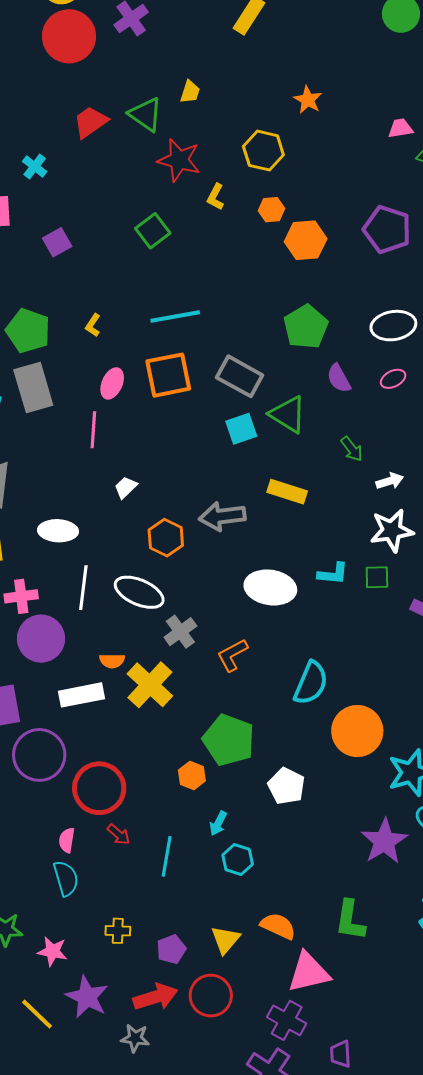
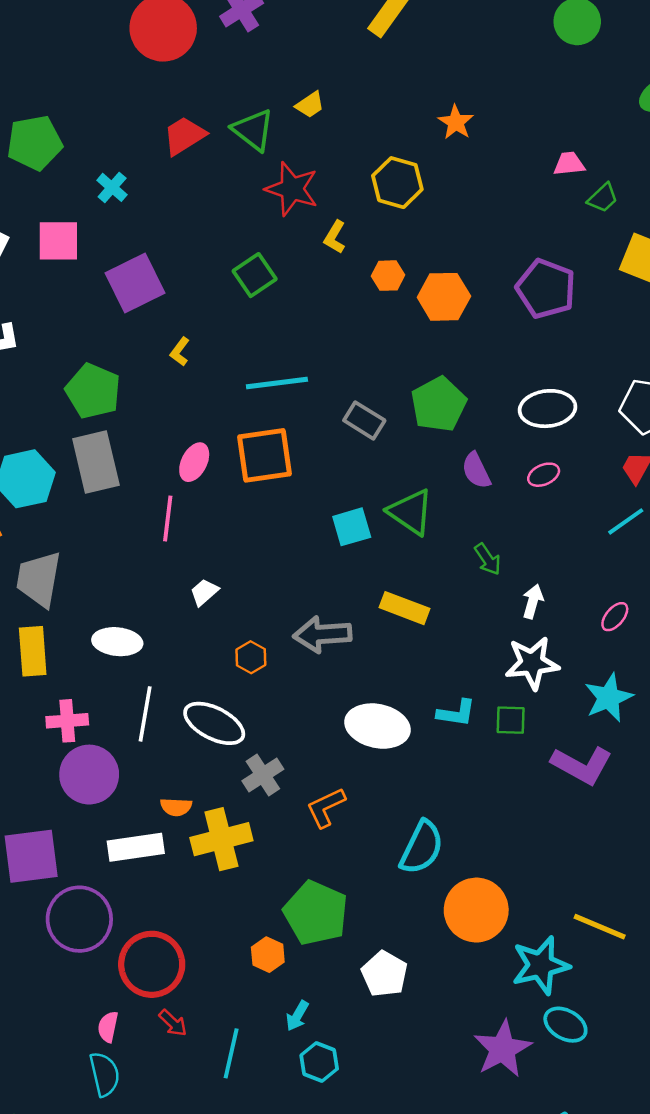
yellow trapezoid: (190, 92) -> (310, 105), turned 35
orange hexagon: (272, 210) -> (388, 276), moved
purple square: (57, 242) -> (135, 283), size x1.6
yellow L-shape: (93, 325) -> (180, 352), moved
gray rectangle: (240, 376) -> (364, 420), moved, size x0.7
white arrow: (390, 481) -> (533, 601), turned -60
orange hexagon: (166, 538) -> (251, 657), size x0.7
yellow cross: (150, 685) -> (221, 839), turned 30

